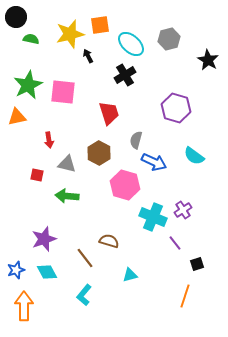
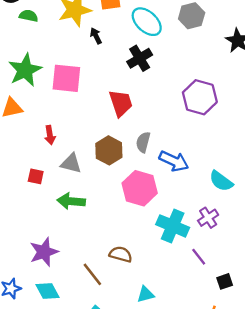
gray semicircle: (136, 140) -> (143, 142), moved
cyan semicircle: (194, 156) -> (221, 181), moved

